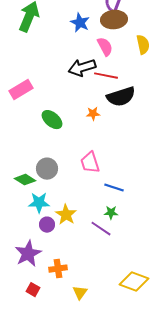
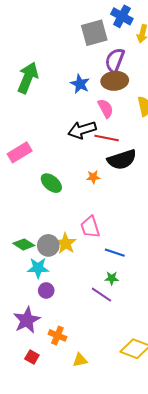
gray circle: (47, 169) -> (48, 245), moved
yellow star: (66, 215) -> (66, 243), moved
orange cross: (58, 269) -> (57, 335), turned 30
yellow triangle: (80, 293) -> (80, 360), turned 42

